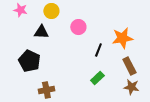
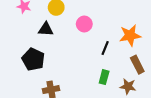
green rectangle: (97, 78) -> (104, 77), turned -32
brown star: (131, 87) -> (128, 86), moved

